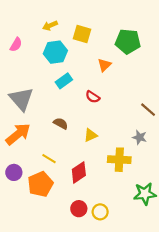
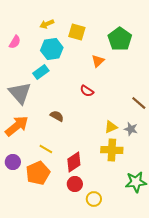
green pentagon: (128, 41) -> (120, 39), turned 30
cyan rectangle: (64, 81) -> (41, 72), moved
yellow triangle: (91, 135) -> (111, 127), moved
red circle: (79, 209) -> (75, 184), moved

